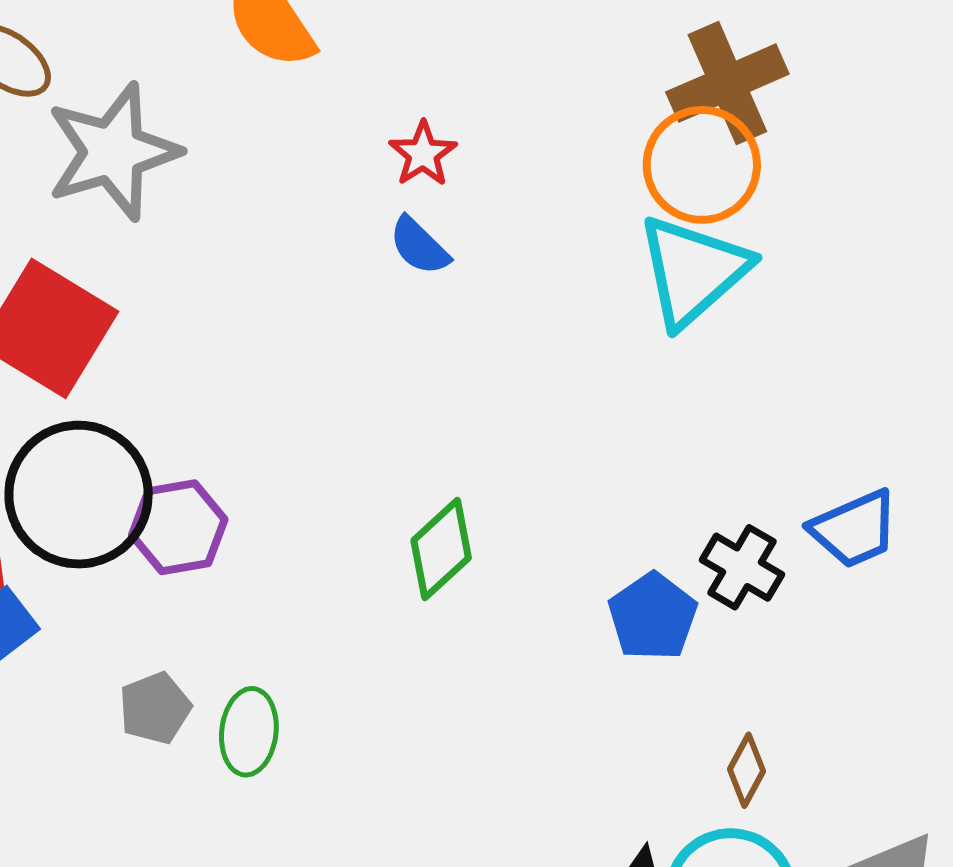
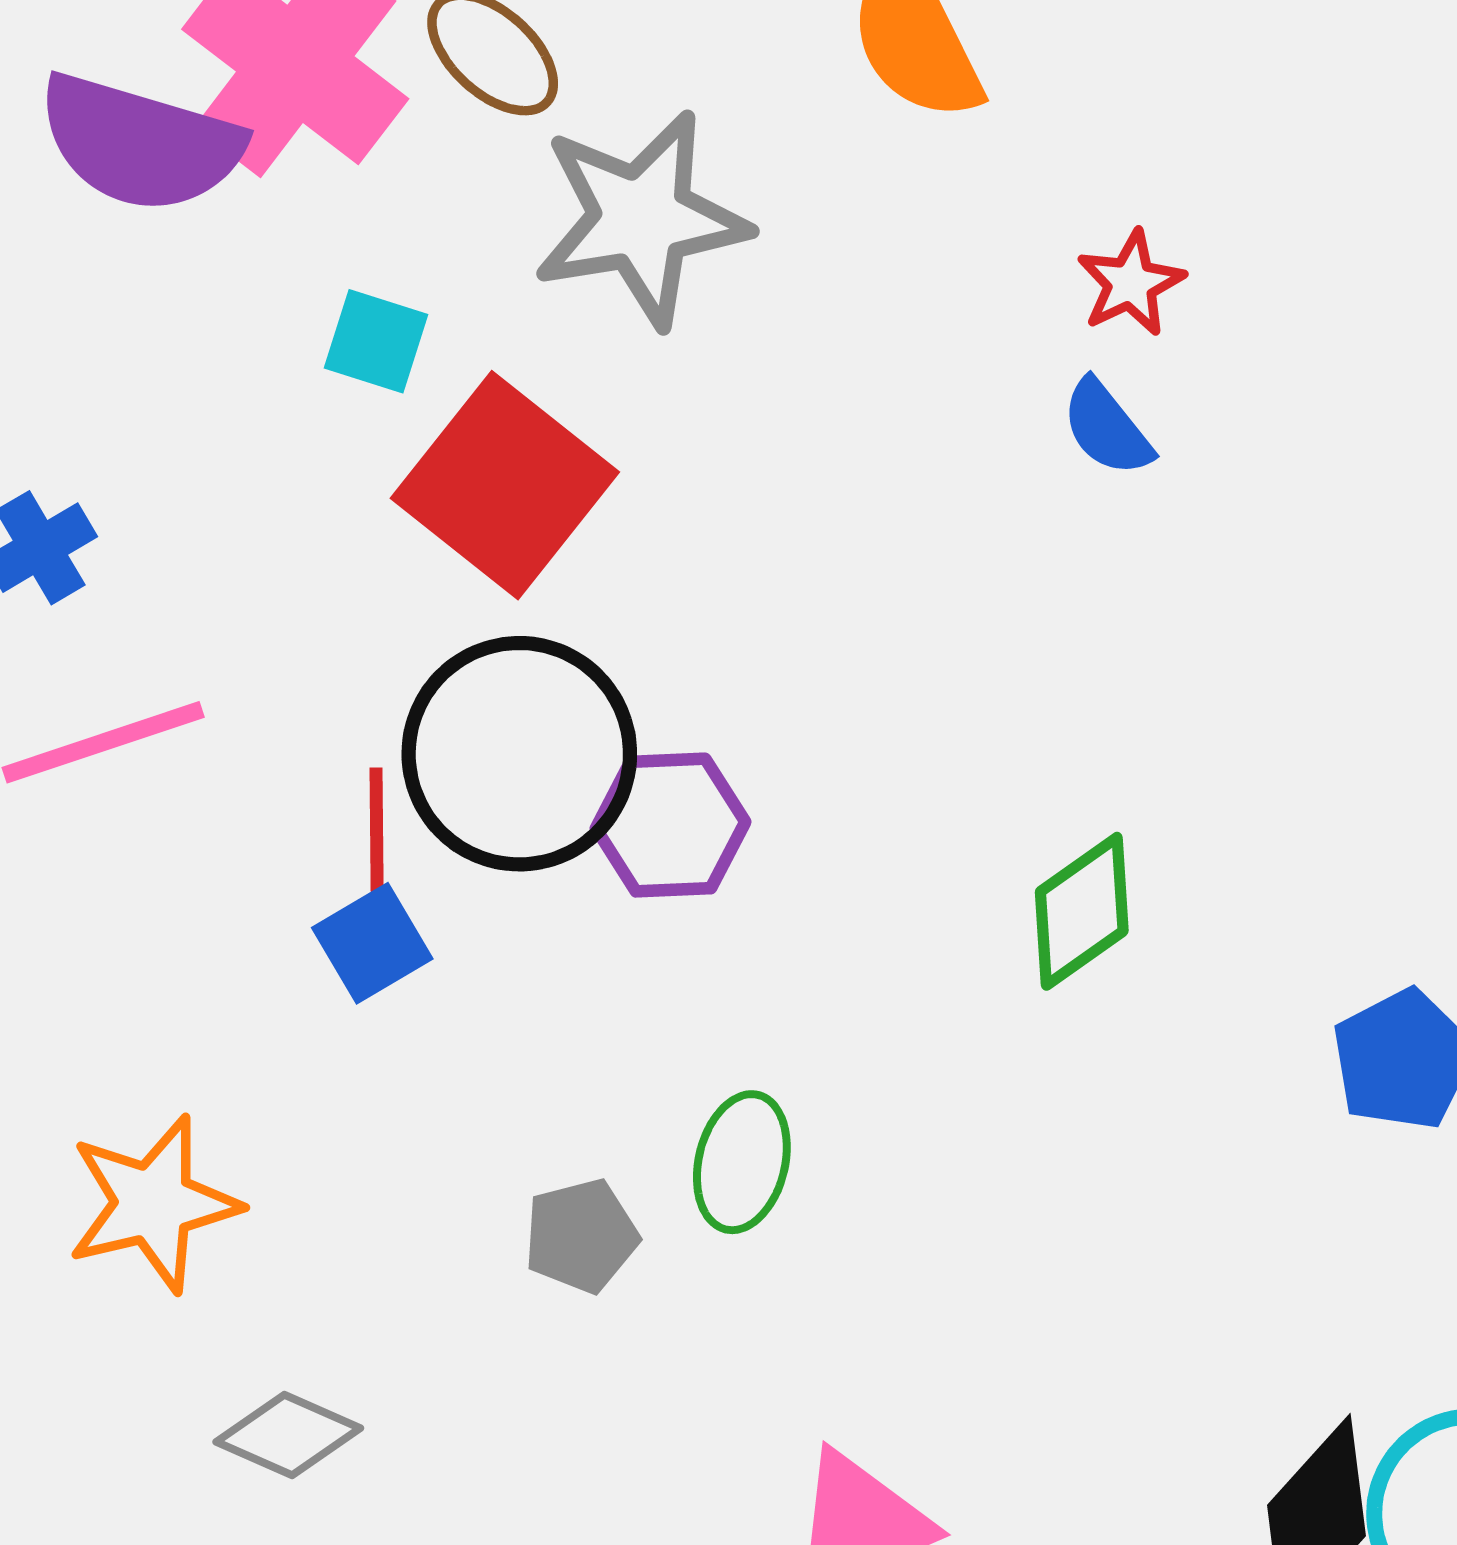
gray pentagon: (155, 708) -> (581, 1236), moved

